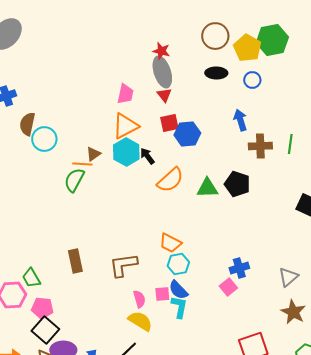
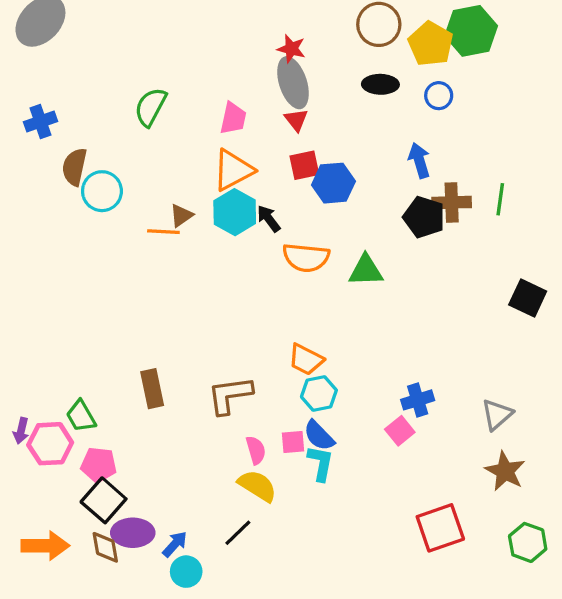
green semicircle: (74, 180) -> (151, 107), moved
orange semicircle: (170, 180) -> (306, 258), turned 48
black pentagon: (237, 184) -> (424, 217), moved

